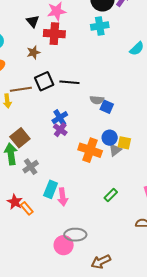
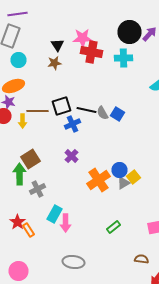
red cross: (54, 34) -> (92, 52), moved
brown star: (33, 52) -> (54, 63), moved
gray semicircle: (97, 100) -> (102, 113), moved, turned 48
blue square: (107, 107) -> (118, 114), moved
blue cross: (60, 118) -> (72, 124), moved
yellow square: (124, 143) -> (134, 177), turned 32
orange cross: (90, 150) -> (98, 180), turned 30
pink circle: (64, 245) -> (18, 271), moved

